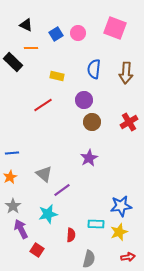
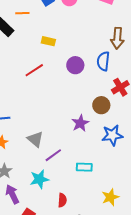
blue semicircle: (94, 69) -> (103, 61), moved
brown circle: (92, 122) -> (101, 105), moved
blue star: (121, 206) -> (112, 135), moved
cyan rectangle: (96, 224) -> (84, 167), moved

